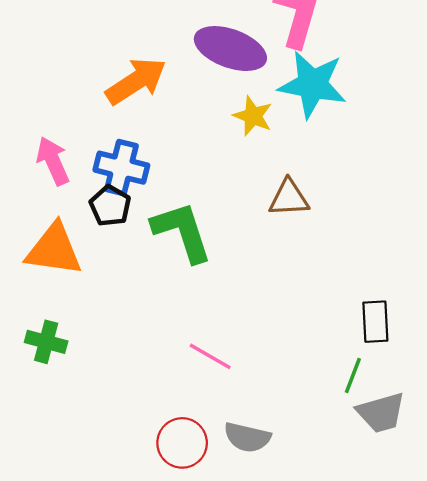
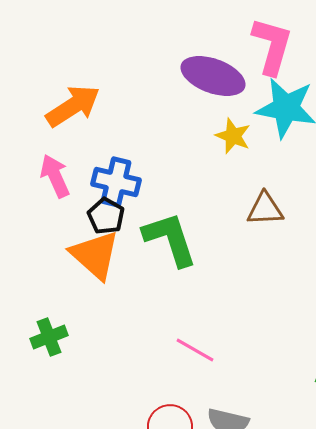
orange arrow: (136, 81) -> (73, 106), moved
orange triangle: (54, 250) -> (95, 255), moved, turned 34
green cross: (46, 342) -> (49, 337), turned -36

